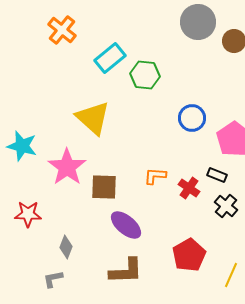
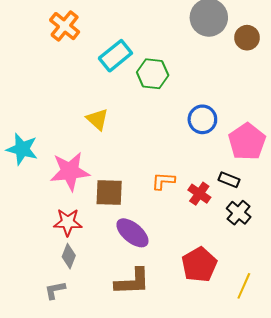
yellow triangle: (93, 118) -> (97, 119), size x0.6
pink star: (67, 167) -> (70, 171), turned 30
red star: (28, 214) -> (68, 222), moved

